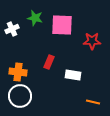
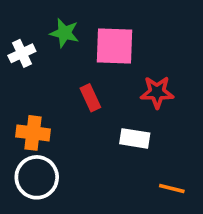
red star: (92, 41) -> (157, 92), moved
red rectangle: (49, 62) -> (90, 98), moved, turned -48

